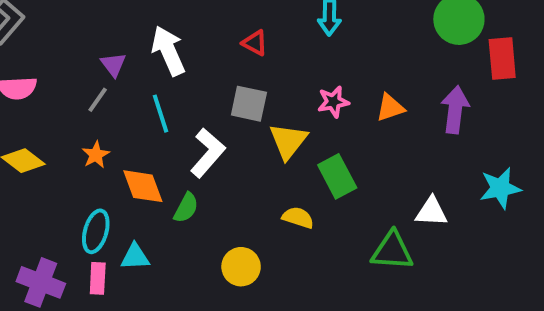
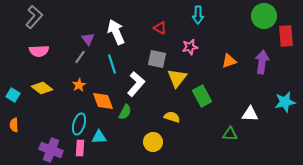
pink star: (333, 102) -> (190, 47), moved
yellow semicircle: (298, 218) -> (172, 117), moved
green triangle: (392, 251) -> (230, 134), size x0.7

